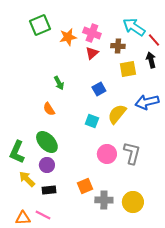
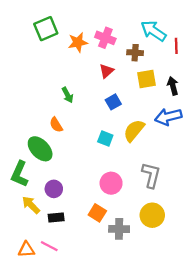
red line: (154, 40) -> (176, 46), turned 40
red triangle: (92, 53) -> (106, 71), moved
black arrow: (151, 60) -> (173, 86), moved
green ellipse: (47, 142) -> (40, 149), moved
pink circle: (107, 154) -> (111, 183), moved
orange square: (85, 186) -> (97, 213), turned -35
yellow circle: (133, 202) -> (152, 215), moved

